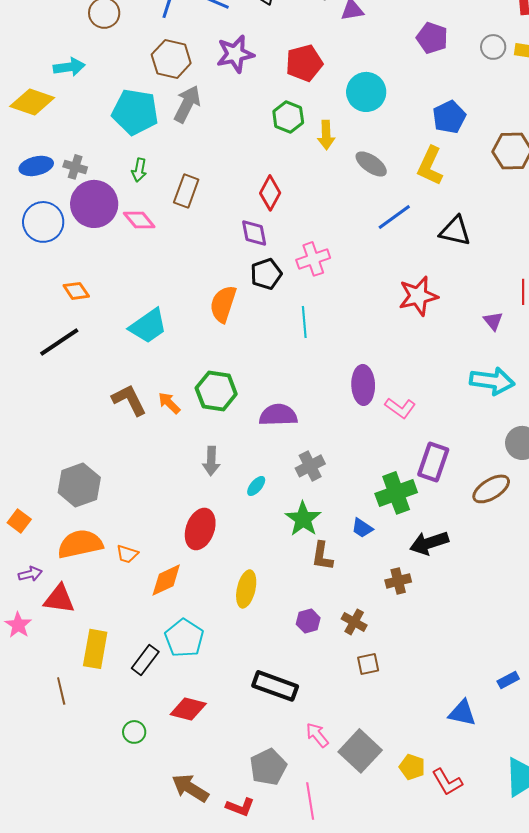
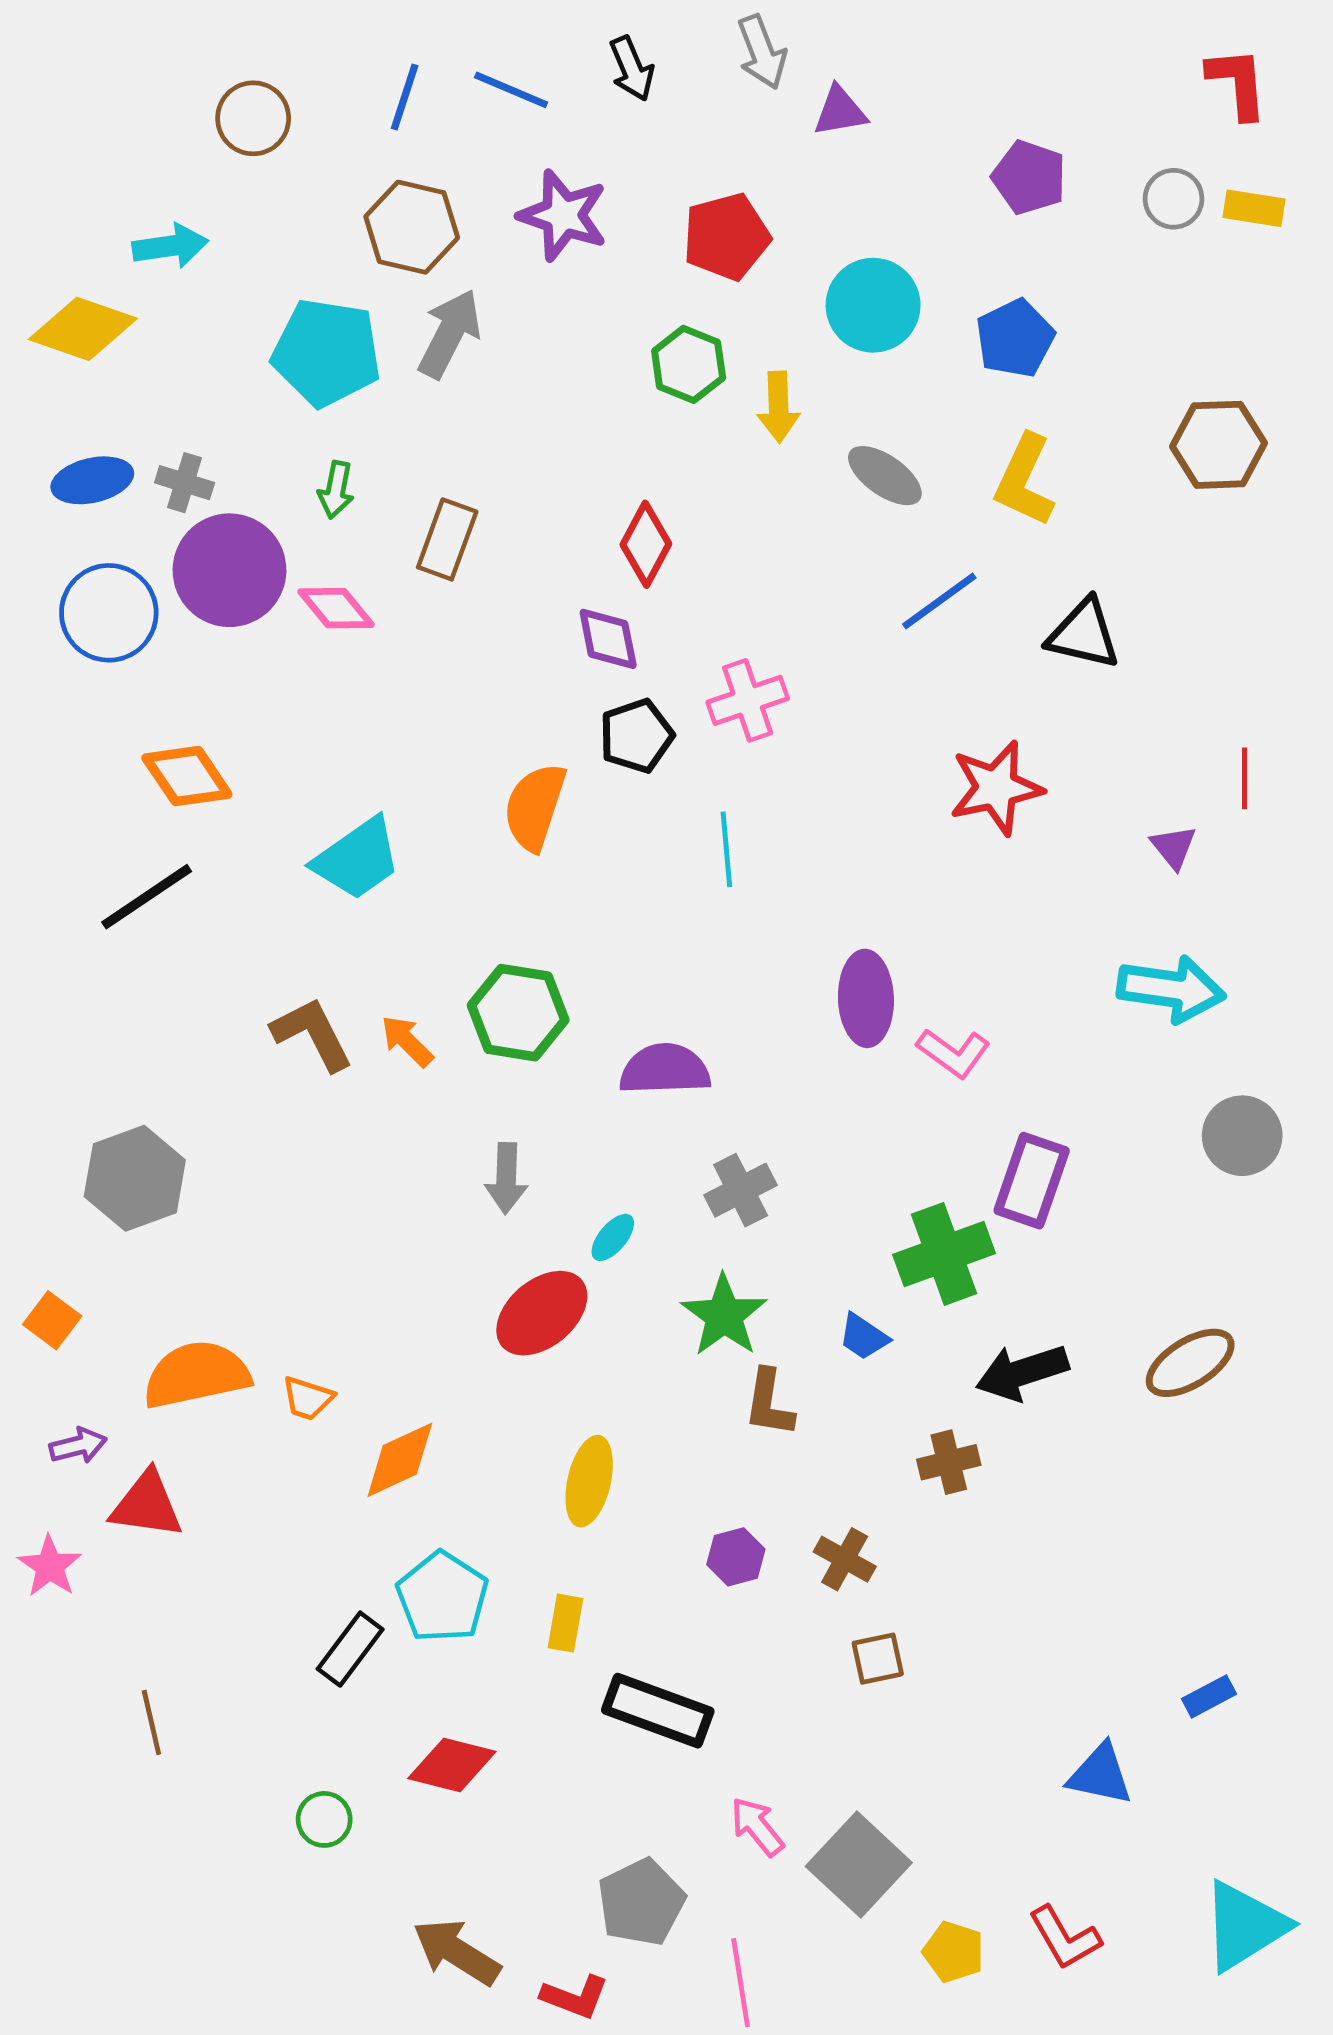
purple star: (235, 54) -> (563, 215), turned 30
blue pentagon: (449, 117) -> (1015, 338), moved
orange diamond: (76, 291) -> (187, 776), size x1.4
gray hexagon: (79, 485) -> (135, 1178), moved
brown ellipse: (491, 489) -> (1190, 1363), moved
red ellipse: (200, 529) -> (542, 1313), moved, turned 30
yellow rectangle: (95, 649) -> (565, 1623), moved, size x0.6
yellow pentagon: (412, 767) -> (953, 1952), moved

